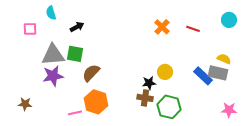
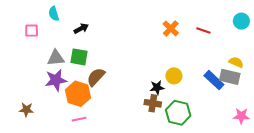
gray triangle: (53, 55) -> (56, 58), size x0.7
orange hexagon: (96, 102) -> (78, 94), moved

